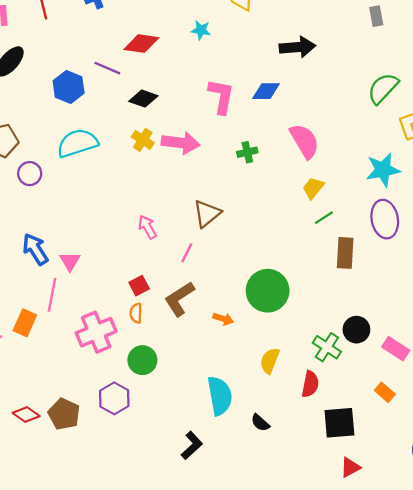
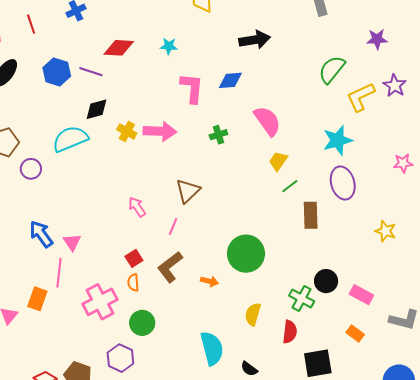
cyan star: (201, 30) -> (169, 46), moved
blue hexagon: (69, 87) -> (57, 72), moved
black diamond: (143, 99) -> (96, 109), moved, turned -30

